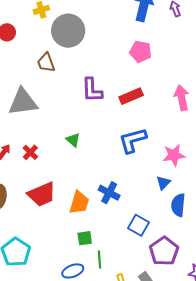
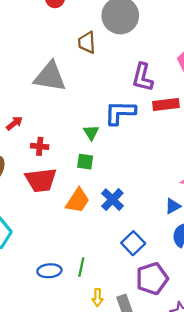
purple L-shape: (92, 90) -> (143, 77), moved
blue L-shape: (133, 140) -> (120, 113), moved
red cross: (30, 152) -> (40, 146), moved, turned 35
green square: (85, 238) -> (85, 162), moved

